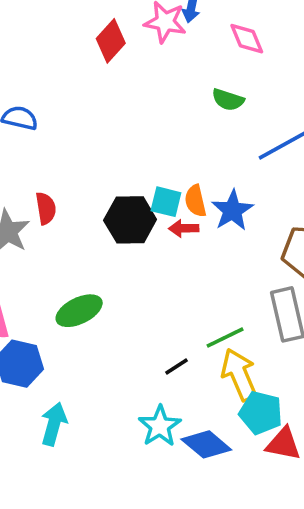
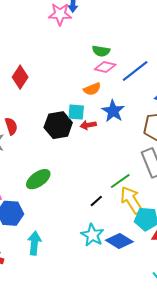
pink diamond: (247, 39) -> (105, 67), moved, turned -45
red diamond: (111, 41) -> (20, 77), moved
orange semicircle: (195, 201) -> (92, 89), moved, turned -90

